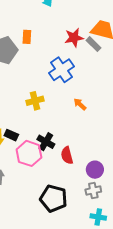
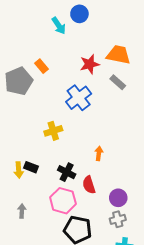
orange rectangle: (27, 37) -> (41, 66), turned -40
gray rectangle: (94, 44) -> (118, 82), moved
orange arrow: (80, 104) -> (99, 153), moved, turned 56
pink hexagon: (29, 153) -> (63, 201), moved

